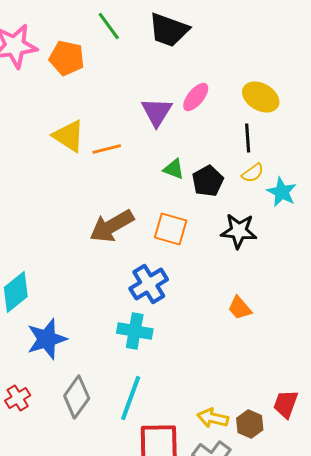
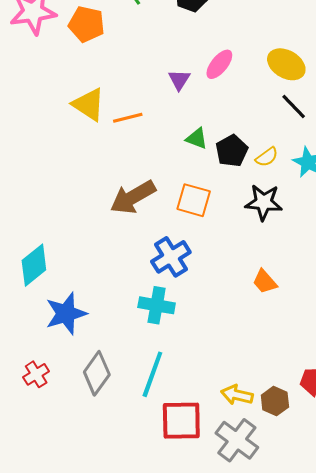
purple triangle: (157, 112) -> (179, 80), size x0.7
black line: (248, 138) -> (294, 107), moved, turned -40
yellow semicircle: (253, 173) -> (267, 157), moved

